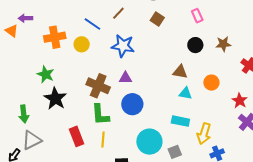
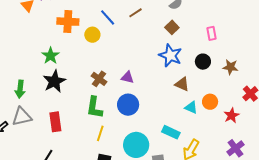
blue star: (123, 46) -> (170, 55), moved
brown cross: (98, 86) -> (99, 79), size x0.7
cyan triangle: (185, 93) -> (191, 107), moved
red star: (240, 101) -> (231, 115), moved
red rectangle: (76, 136) -> (55, 122), moved
yellow line: (103, 140) -> (100, 133), moved

